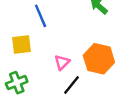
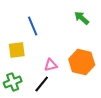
pink triangle: (62, 62) -> (51, 65), turned 32
black line: (72, 85) -> (42, 84), moved

